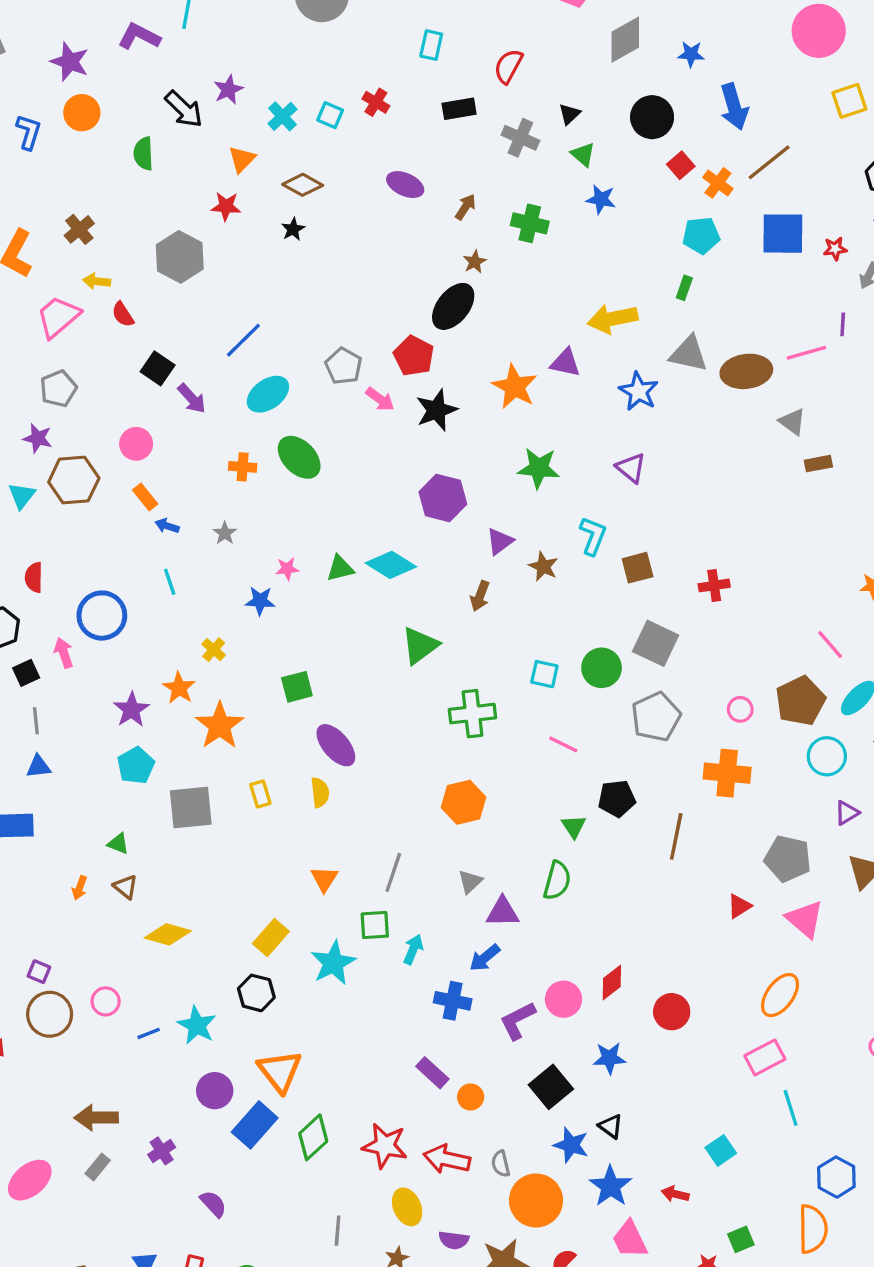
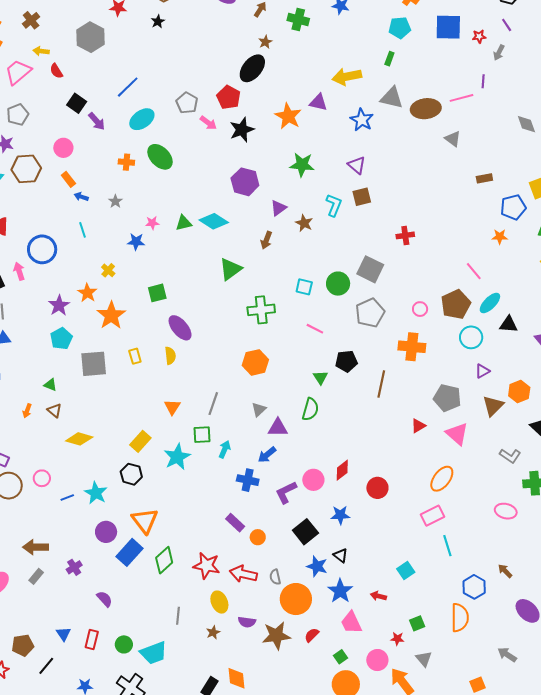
brown rectangle: (818, 464) -> (484, 178), moved
brown square: (638, 568) -> (362, 197), moved

